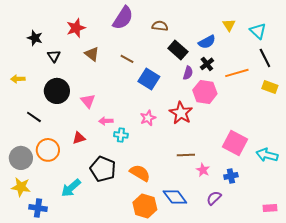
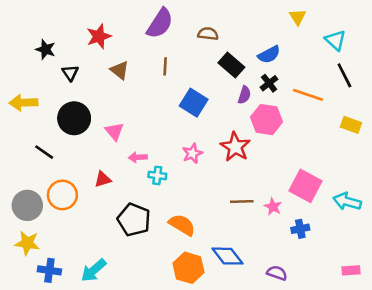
yellow triangle: (229, 25) -> (298, 17), moved
brown line: (127, 59) -> (165, 66), moved, turned 64
orange line: (237, 73) -> (308, 95), turned 35
yellow arrow: (18, 79) -> (23, 103), size x1.5
yellow rectangle: (270, 87) -> (351, 125), moved
pink star: (203, 170) -> (273, 207), moved
cyan arrow: (71, 188) -> (94, 270), moved
purple semicircle: (214, 198) -> (277, 273), moved, turned 63

